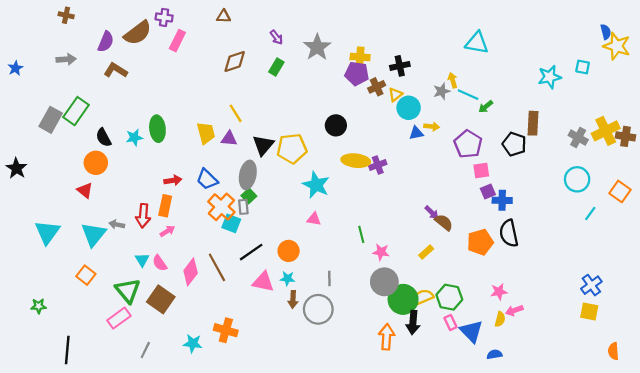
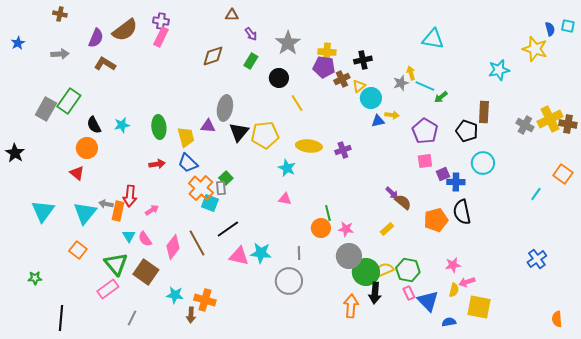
brown triangle: (224, 16) -> (232, 15), moved
purple cross: (164, 17) -> (161, 21), moved
yellow star: (617, 46) -> (535, 49), moved
cyan square: (583, 67) -> (568, 26), moved
blue star: (15, 68) -> (18, 43), moved
yellow line: (236, 113) -> (297, 103), moved
black circle: (336, 125) -> (279, 78), moved
green ellipse: (157, 129) -> (159, 127), moved
yellow trapezoid: (206, 133) -> (186, 137), moved
yellow ellipse: (356, 161) -> (309, 146), moved
pink square: (481, 171) -> (425, 161), moved
gray ellipse: (248, 175) -> (225, 108), moved
cyan circle: (577, 179) -> (483, 163), moved
cyan star: (316, 185) -> (287, 168), size x0.7
orange rectangle: (165, 206) -> (118, 211), moved
orange circle: (289, 251) -> (321, 228), moved
cyan star: (287, 278) -> (261, 253), size x1.5
brown arrow: (293, 299) -> (191, 315), moved
yellow square: (589, 311) -> (479, 307), moved, size x1.4
cyan star: (193, 343) -> (175, 295), moved

